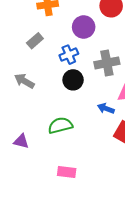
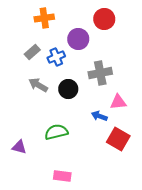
blue cross: (69, 55) -> (56, 57), moved
gray arrow: (24, 81) -> (38, 85), moved

